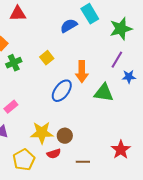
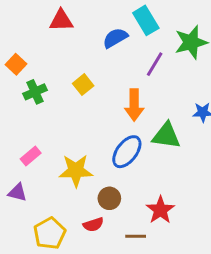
red triangle: (18, 14) -> (61, 20), moved
purple line: (117, 60) -> (155, 64), moved
blue ellipse: (62, 91) -> (127, 152), moved
yellow star: (42, 133) -> (76, 171), moved
red star: (121, 150) -> (160, 210), moved

